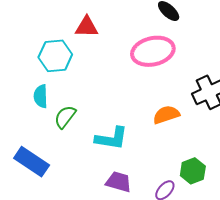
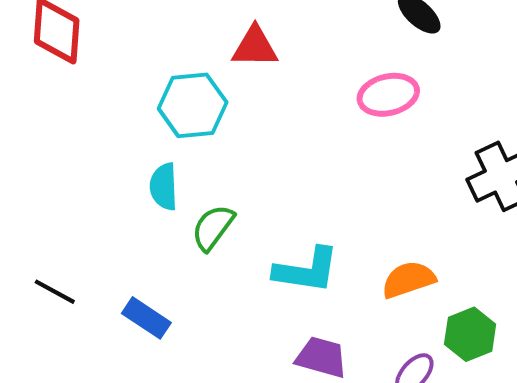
pink ellipse: (153, 51) -> (388, 95), size x0.7
orange semicircle: (166, 115) -> (408, 280), moved
blue rectangle: (32, 162) -> (146, 318), size x0.7

